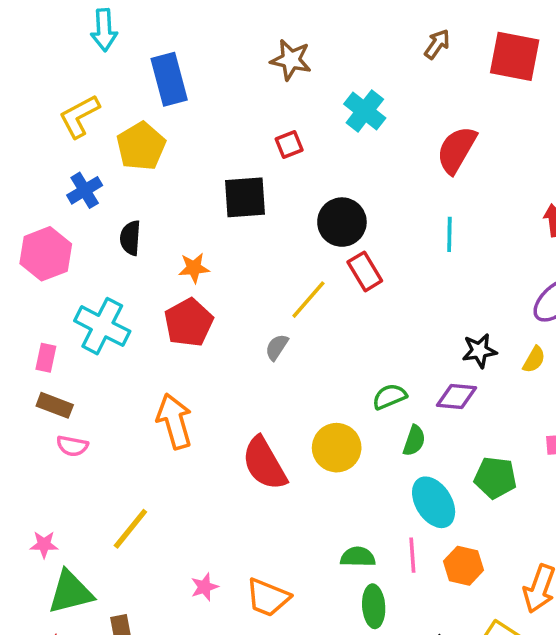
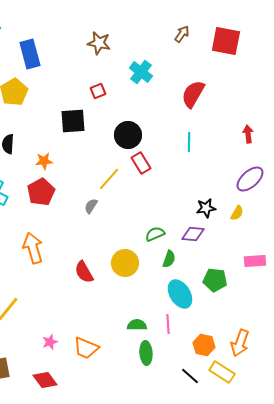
red semicircle: (264, 464) -> (84, 272), size x0.7
orange hexagon: (464, 566) -> (204, 345), moved

